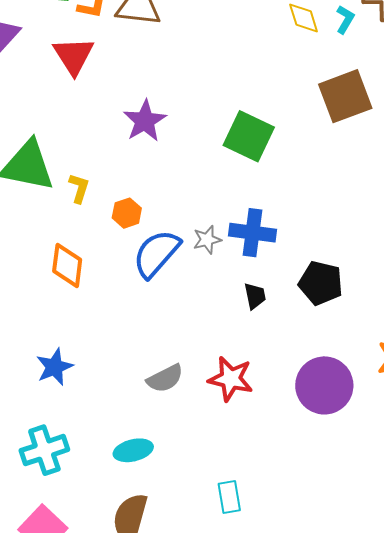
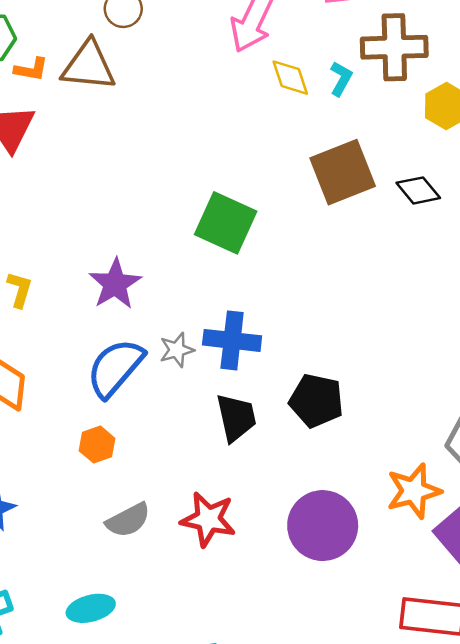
purple star: (145, 121) -> (115, 284), moved
orange hexagon: (127, 213) -> (97, 445), moved
black trapezoid: (255, 296) -> (236, 418), size x1.5

